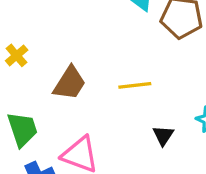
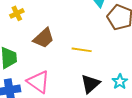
black triangle: (163, 135) -> (90, 84), size x1.5

